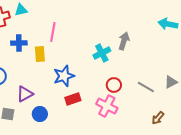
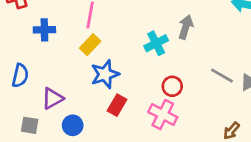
yellow rectangle: (40, 54) -> (90, 45), moved, turned 49
gray line: (146, 87) -> (222, 76), moved
red rectangle: (73, 99) -> (117, 105), turned -42

